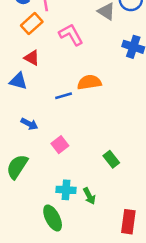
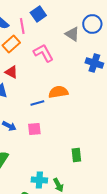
pink square: (60, 145) -> (34, 129), moved, turned 32
green rectangle: (111, 159) -> (76, 155), turned 32

